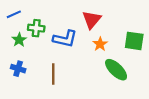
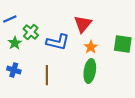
green cross: (36, 28) -> (31, 32), turned 35
green ellipse: (116, 70) -> (90, 71), moved, turned 55

